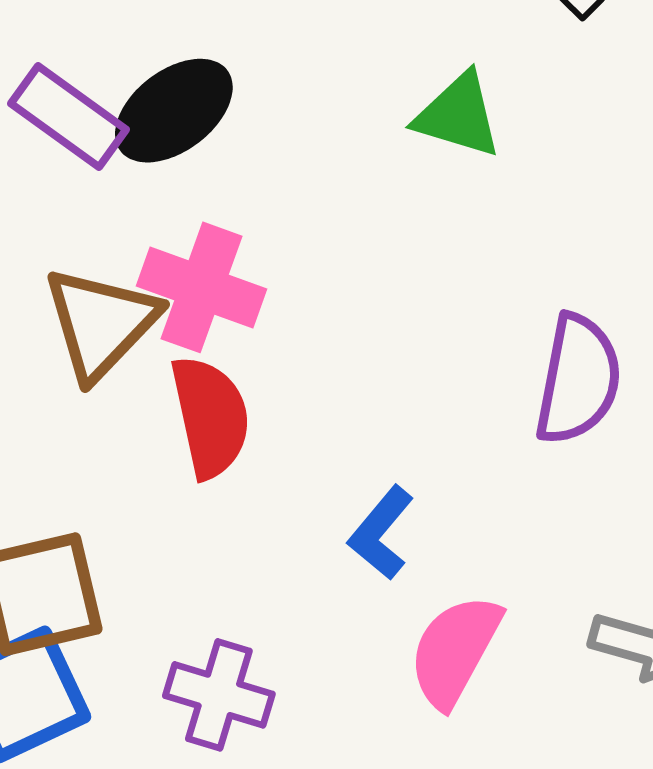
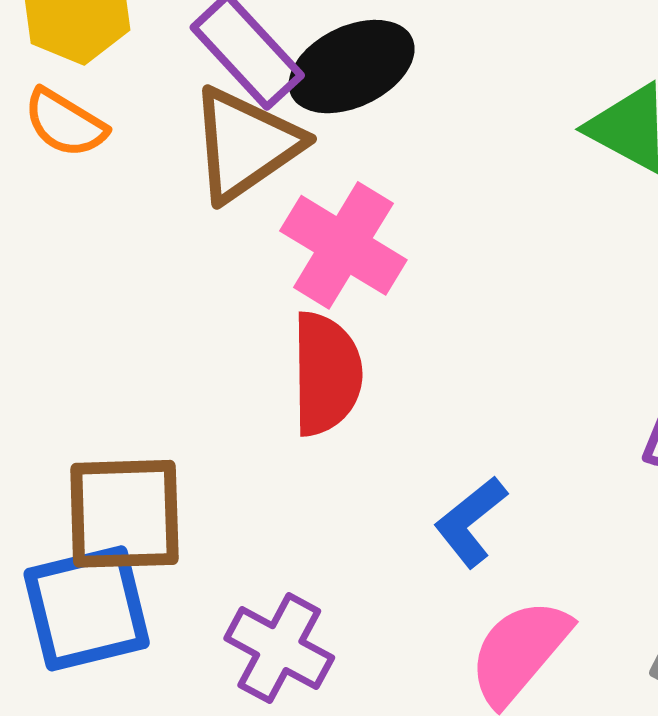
brown triangle: (101, 323) -> (245, 144), moved

